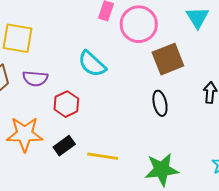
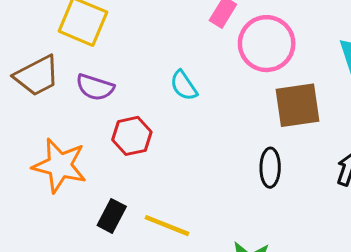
cyan semicircle: (92, 64) -> (184, 86), size x0.7
black rectangle: (64, 146) -> (112, 216), moved, turned -40

